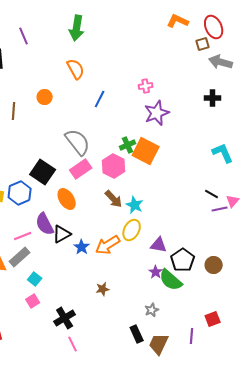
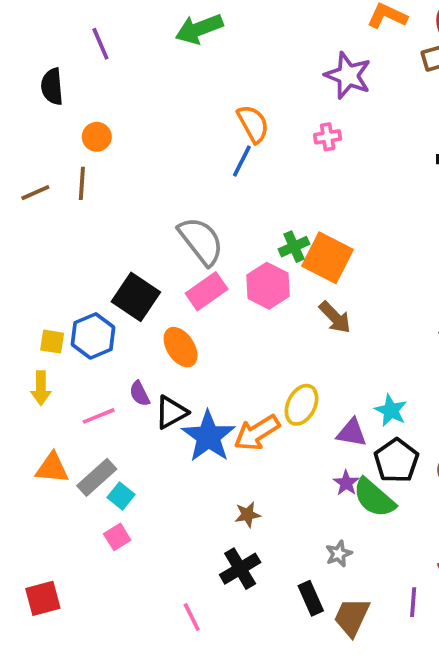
green arrow: (77, 28) -> (199, 29), turned 60
orange semicircle: (76, 69) -> (253, 124), moved
orange circle: (45, 97) -> (97, 137), moved
purple star: (157, 113) -> (348, 75), moved, turned -30
brown arrow: (114, 199) -> (335, 317), moved
cyan star: (135, 205) -> (391, 410), moved
purple semicircle: (45, 224) -> (140, 394), size x0.6
blue star: (82, 247) -> (208, 436), size x1.8
gray rectangle: (20, 257) -> (97, 477), moved
black cross: (65, 318) -> (240, 569), moved

